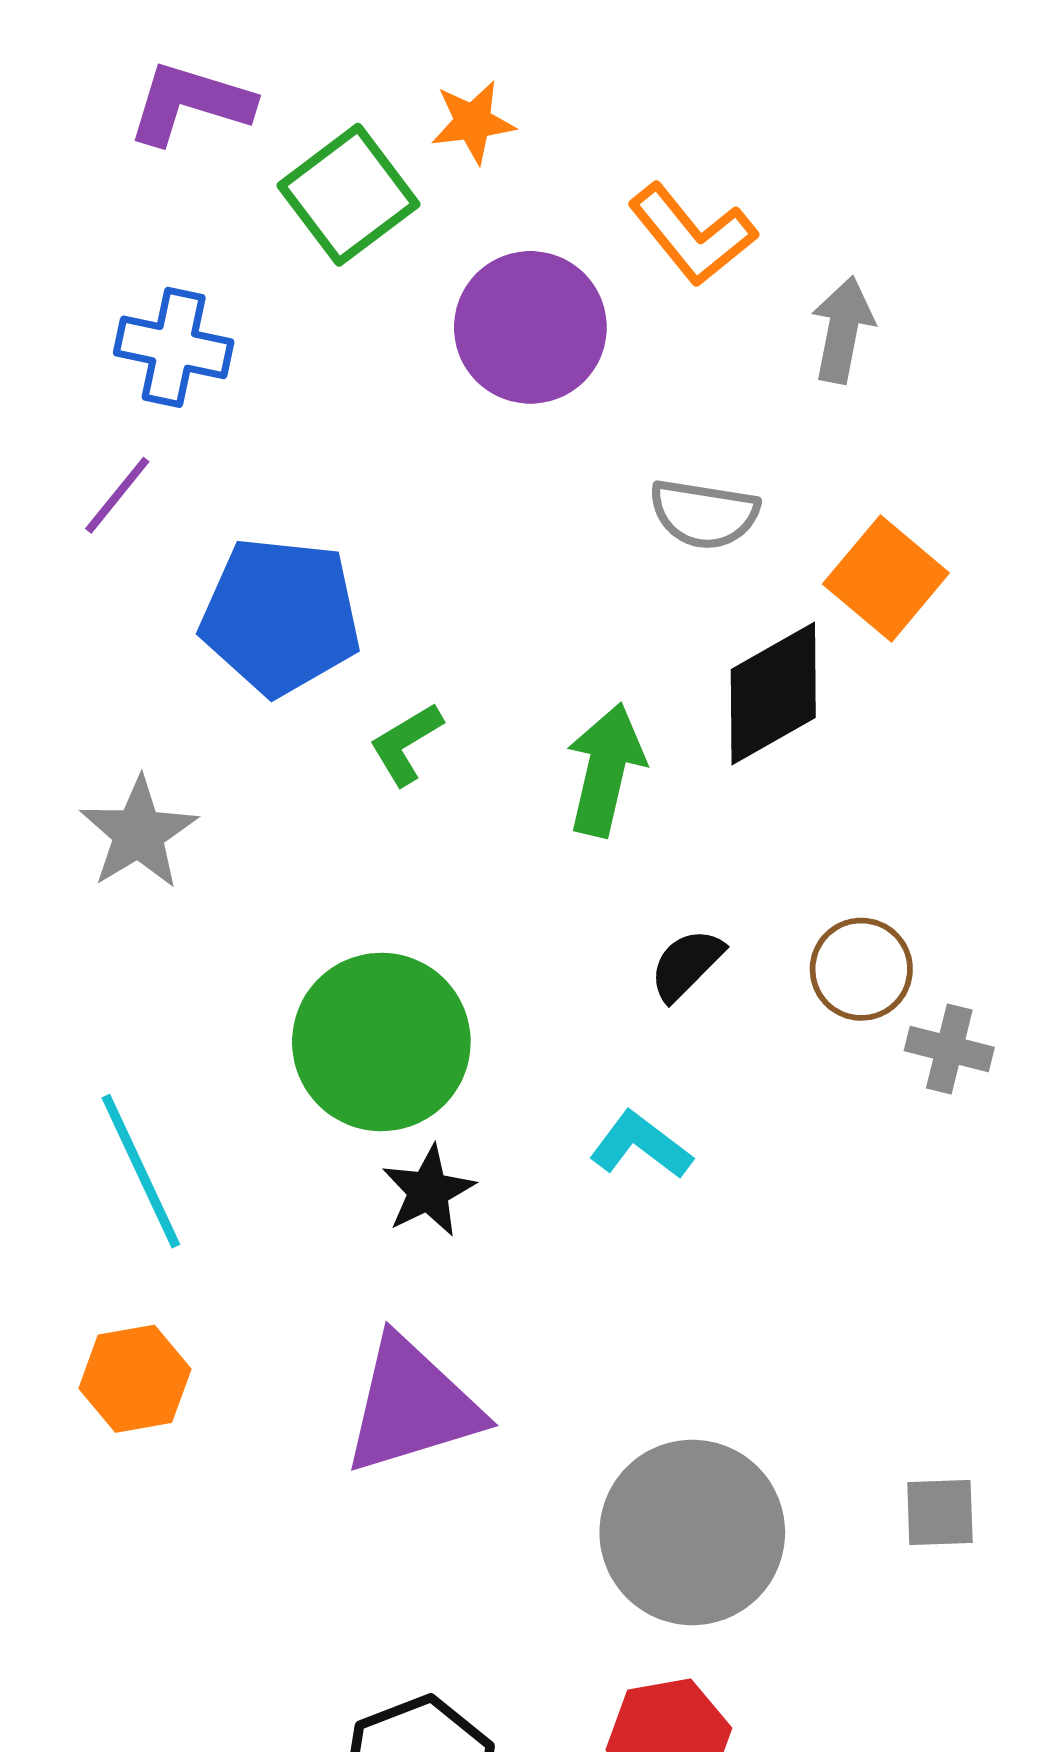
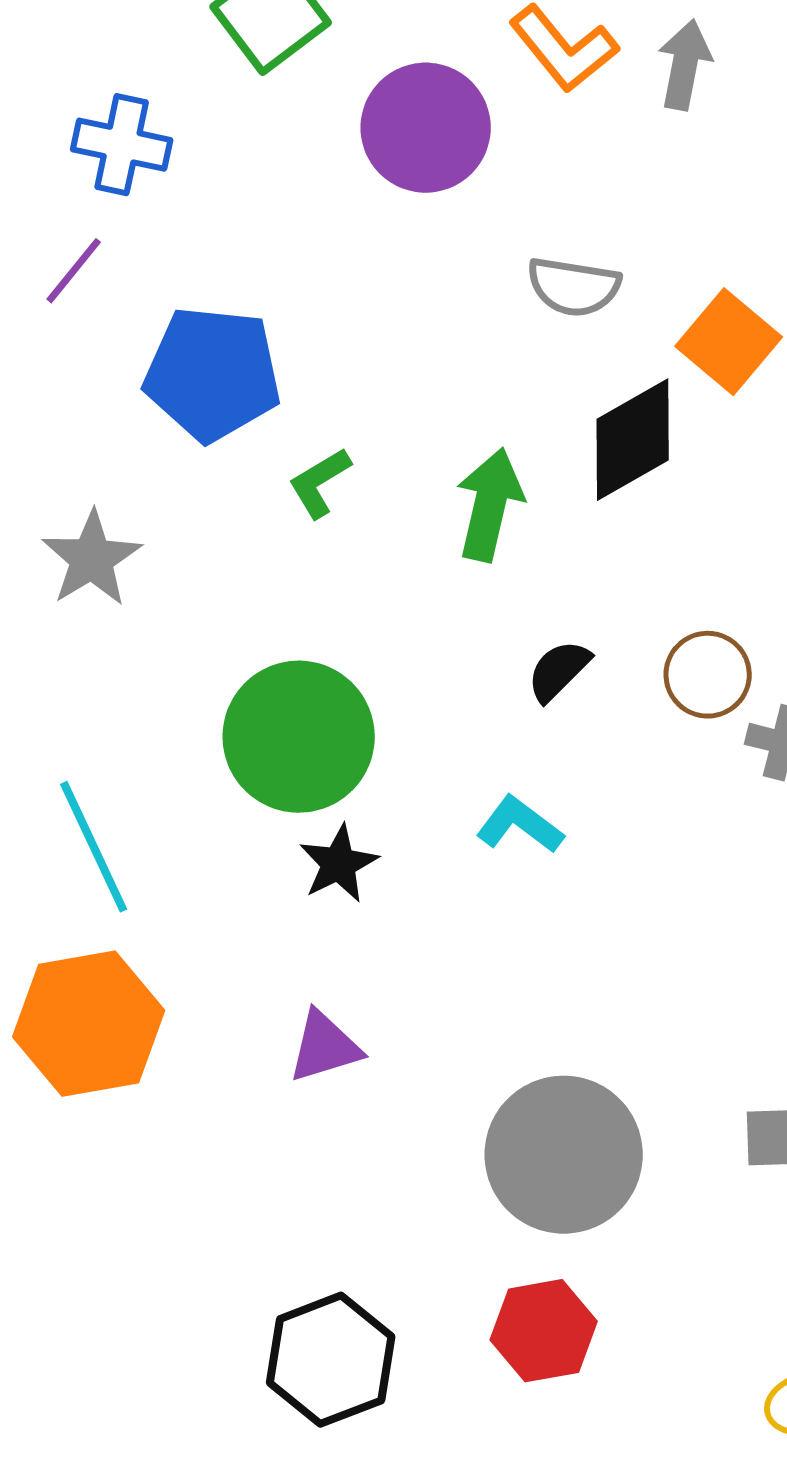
gray arrow: (843, 330) -> (685, 65), moved
orange hexagon: (135, 1379) -> (89, 1024), size x1.6
purple triangle: (412, 1406) -> (325, 1047), size x0.6

